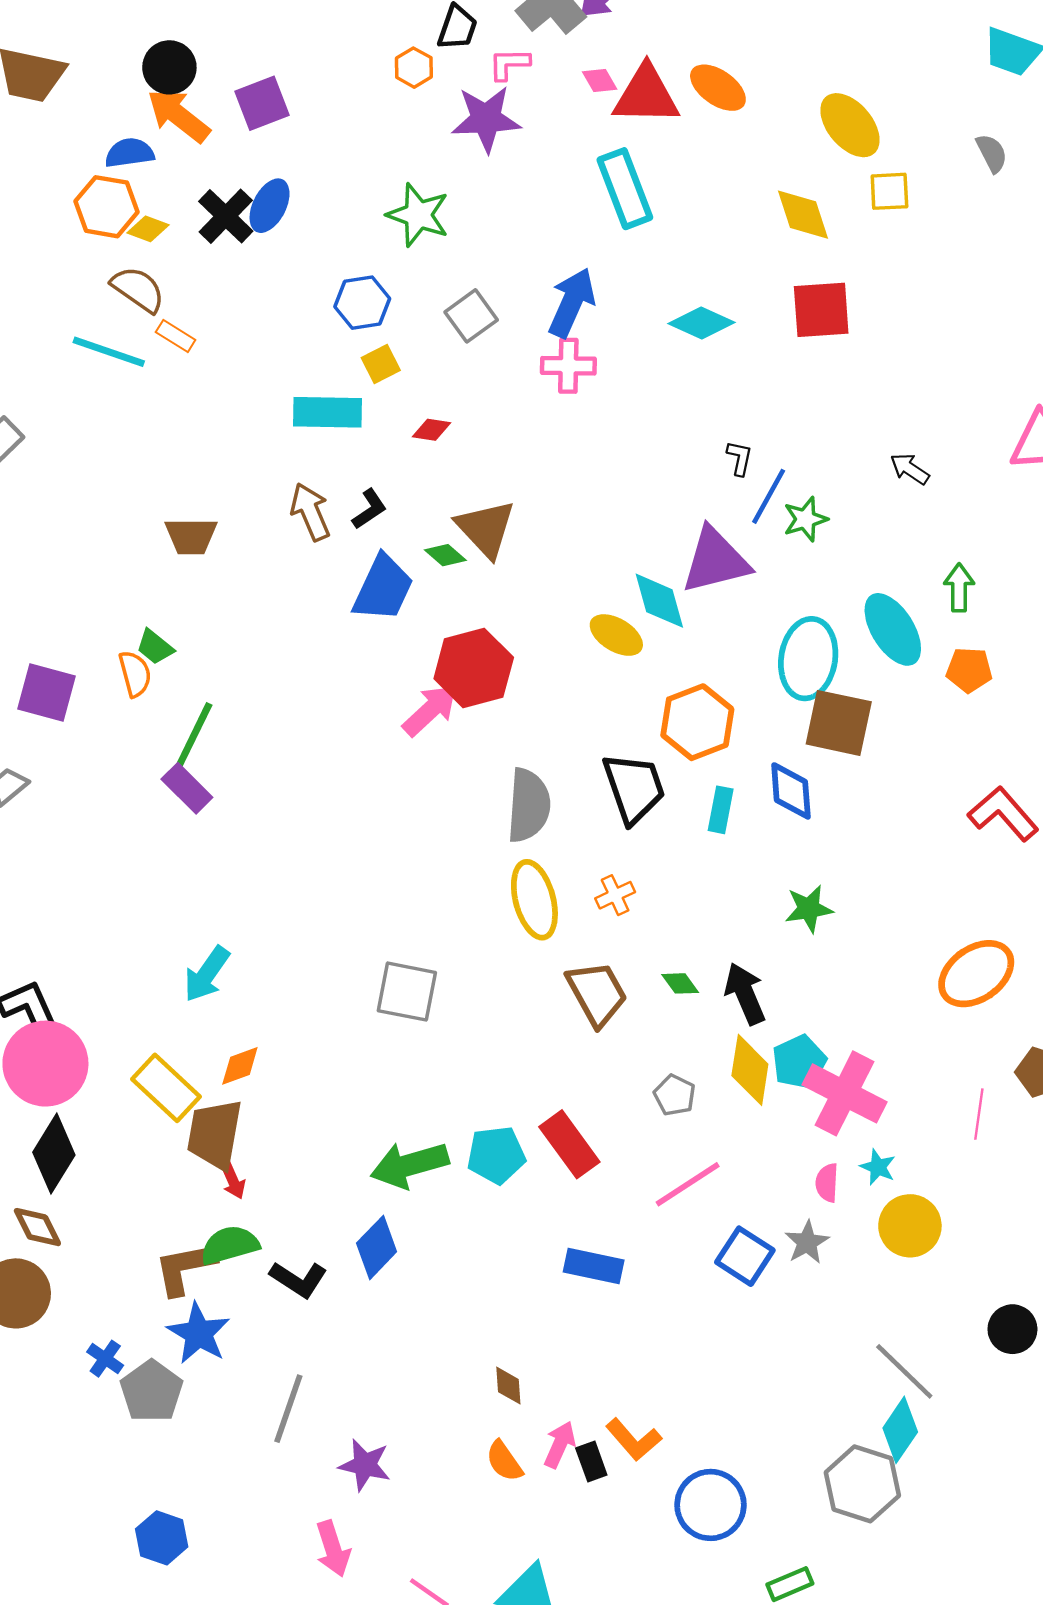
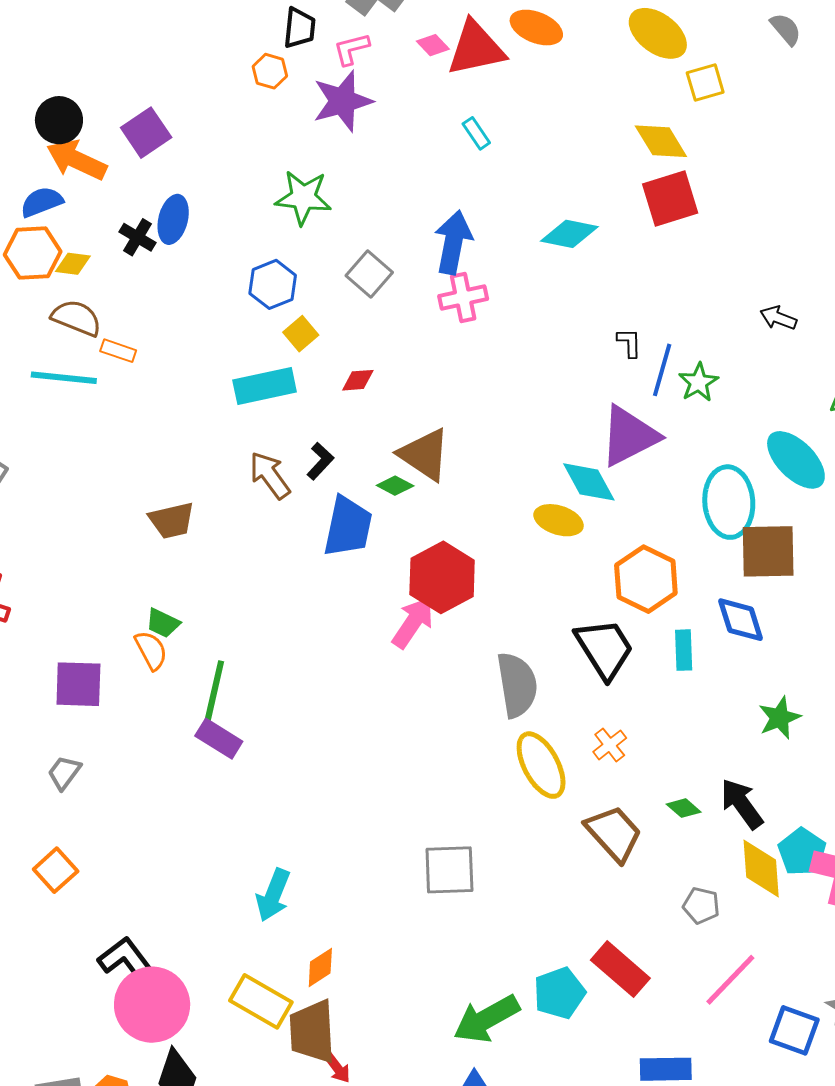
cyan rectangle: (625, 189) -> (476, 133), size x0.5
yellow diamond: (803, 215) -> (661, 141), moved
black cross: (226, 216) -> (137, 237), size x0.7

